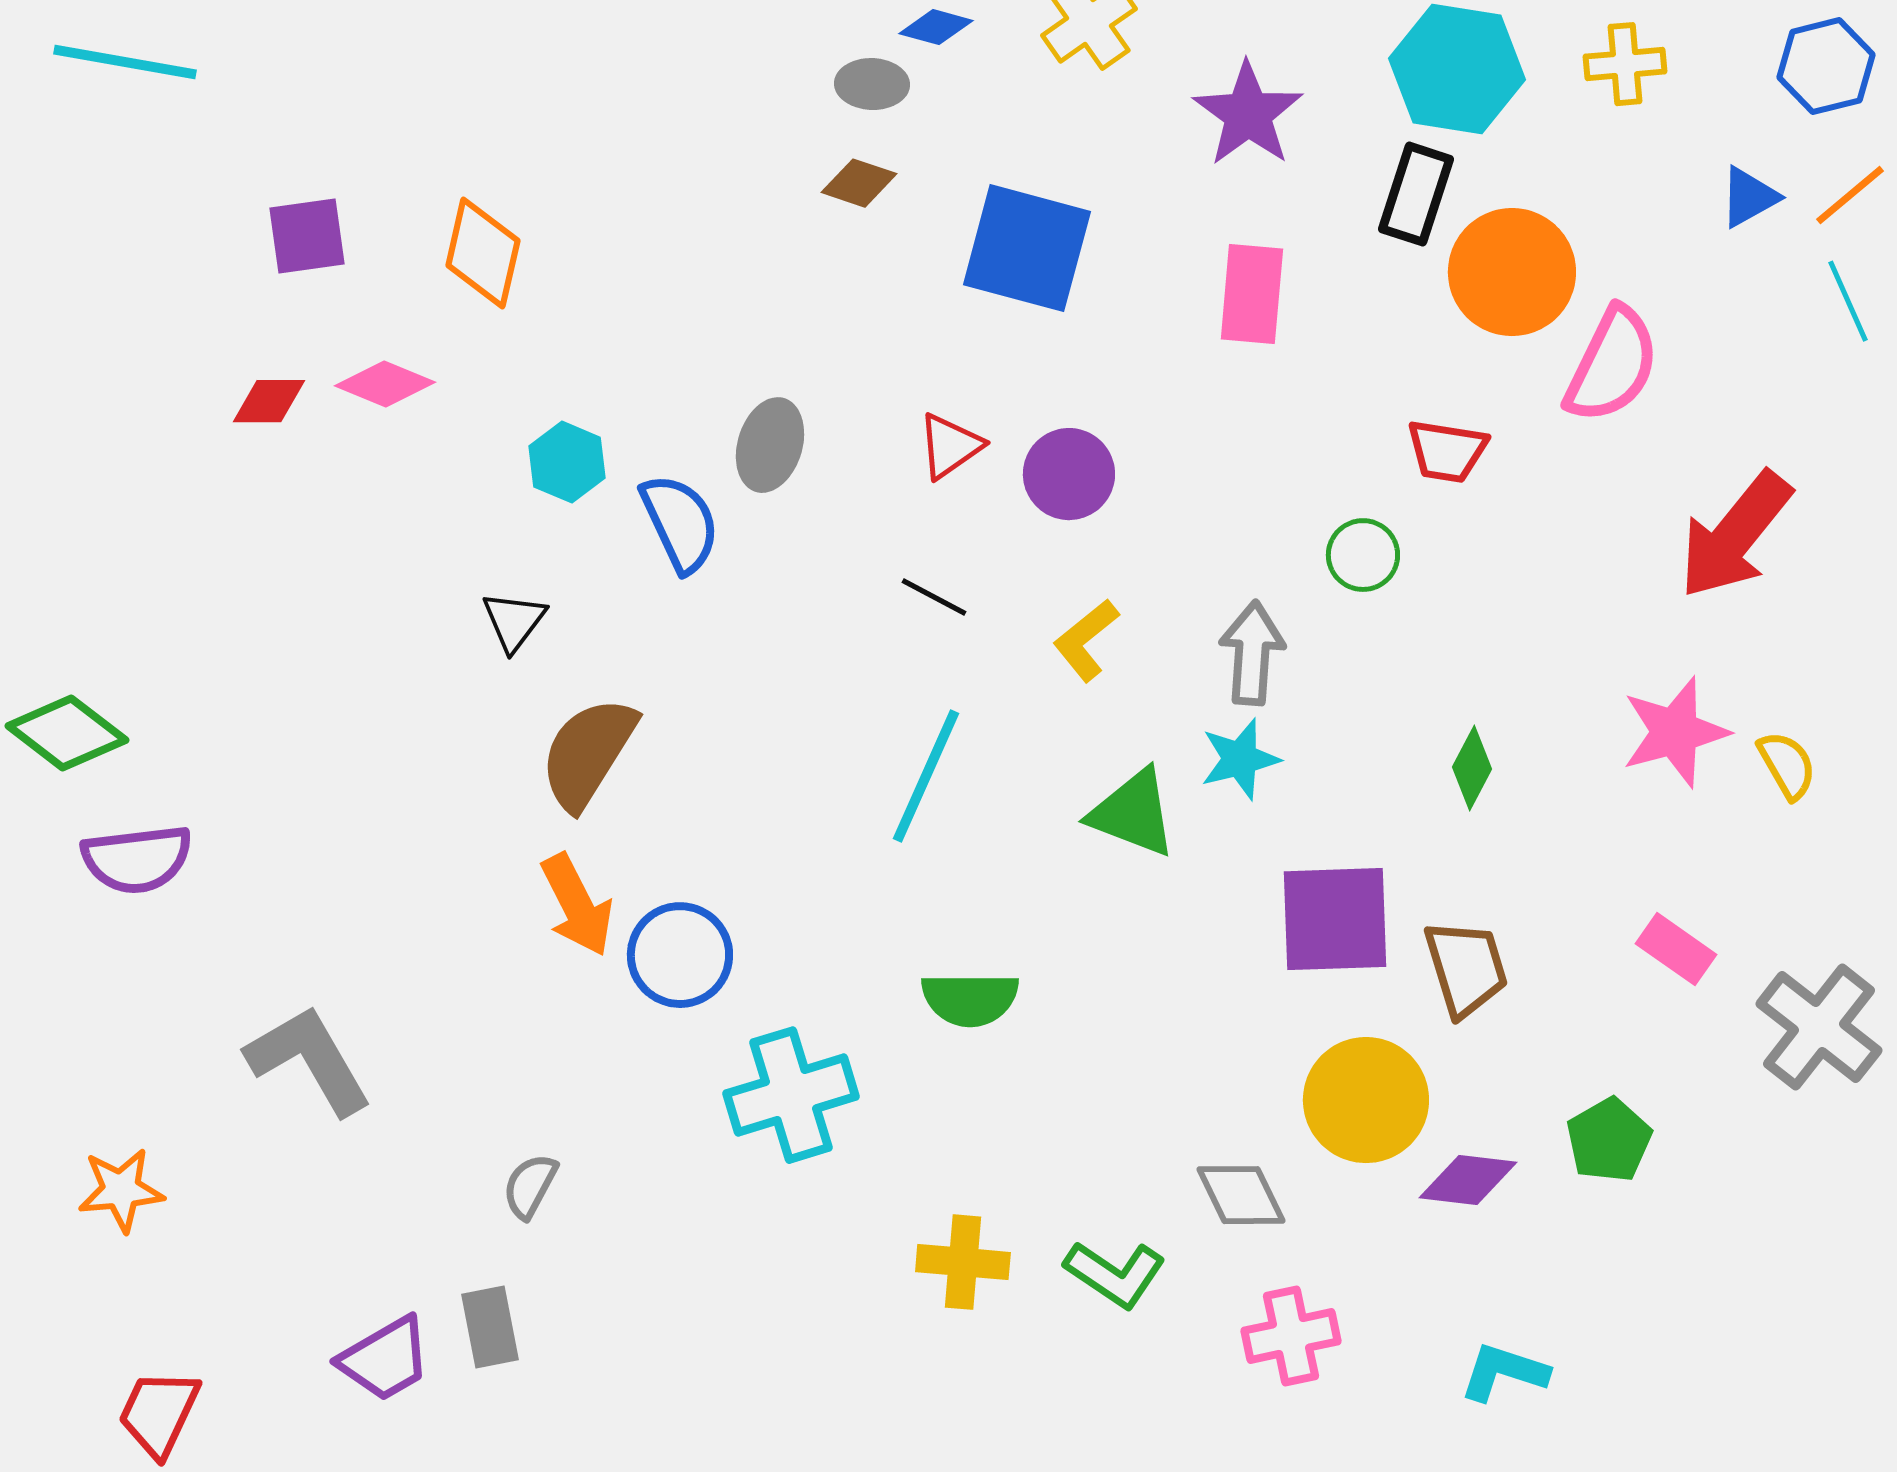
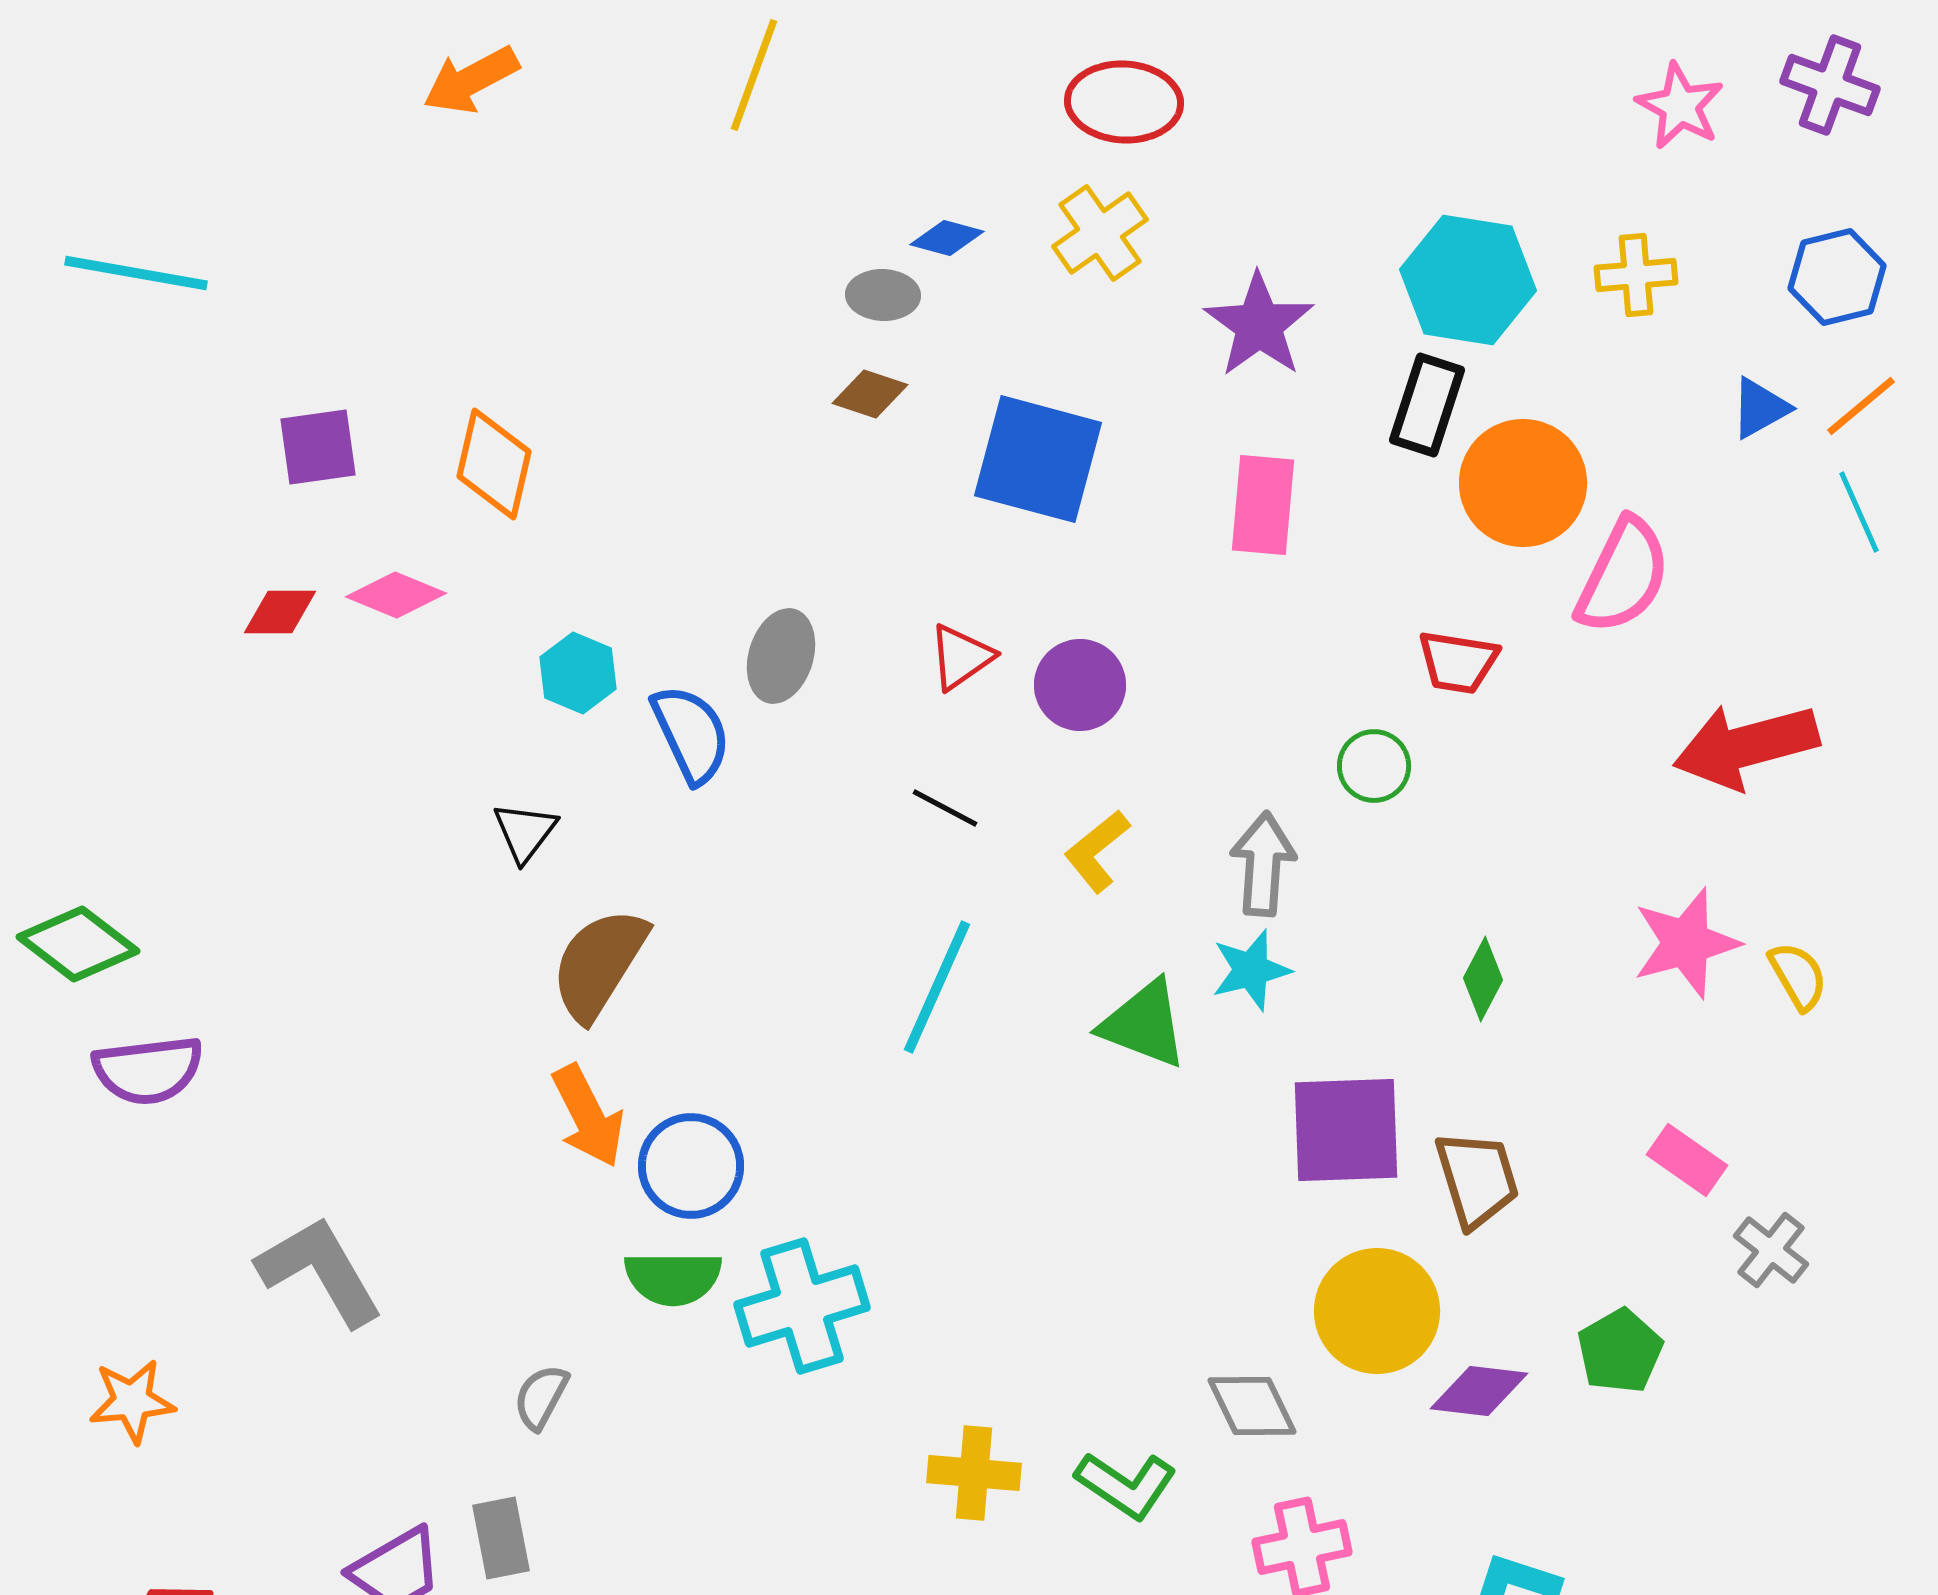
red arrow: (1735, 535) -> (1746, 746), turned 36
green semicircle: (970, 999) -> (673, 1278), moved
gray cross: (1819, 1027) -> (1771, 1250), moved, size x0.6

